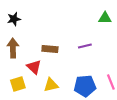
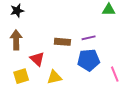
brown rectangle: (50, 49) -> (62, 42), moved
blue pentagon: (85, 86) -> (89, 60), moved

